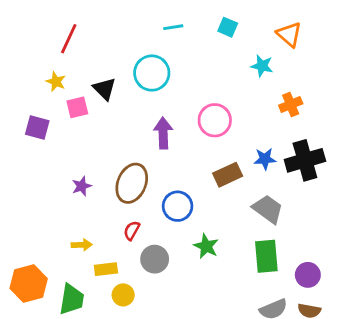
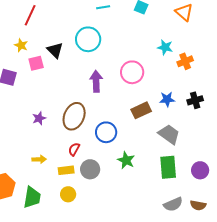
cyan star: (262, 66) -> (165, 47), moved
black cross: (305, 160) -> (195, 100), size x0.6
yellow rectangle: (106, 269) -> (66, 170), moved
purple circle: (308, 275) -> (200, 170), moved

